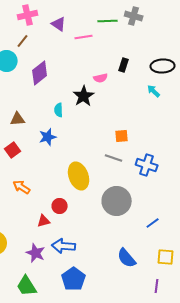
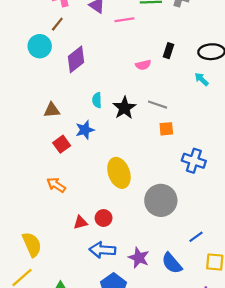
black star: (84, 96) -> (124, 108), moved
red square: (13, 150) -> (62, 144), moved
gray line: (114, 158) -> (158, 105), moved
red circle: (60, 206) -> (104, 218), moved
blue line: (153, 223) -> (196, 237), moved
purple star: (36, 253) -> (139, 258), moved

